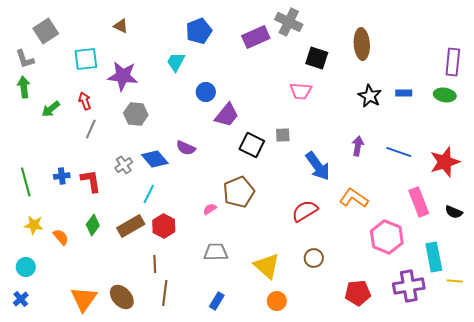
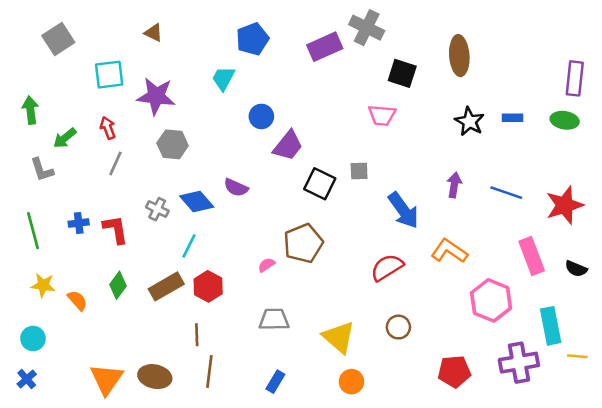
gray L-shape: (25, 59) -> (42, 170), moved
gray cross: (124, 165) -> (157, 209), turned -30
brown ellipse: (122, 297) -> (155, 377), turned -35

